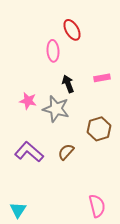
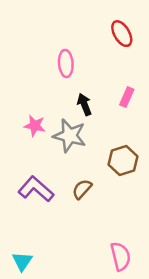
red ellipse: (72, 30) -> (122, 34), moved
pink rectangle: (102, 78) -> (127, 97), turned -56

